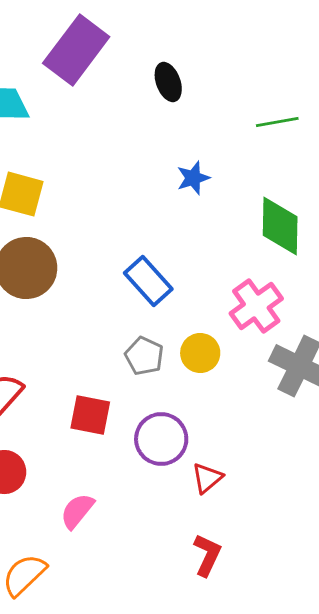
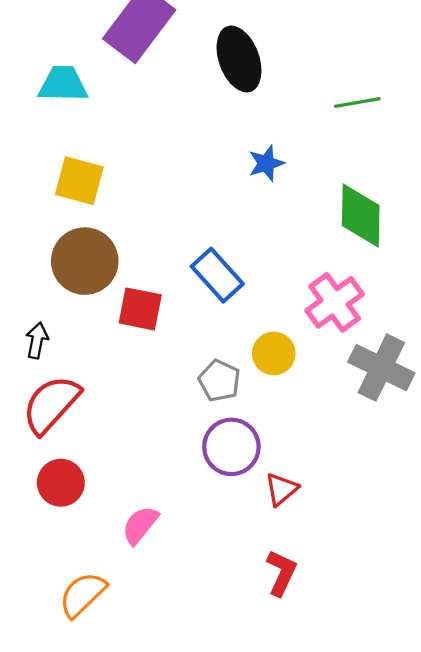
black ellipse: (168, 82) -> (239, 59), size x1.5
gray pentagon: (144, 356) -> (219, 381), moved
red square: (90, 415) -> (140, 309), moved

